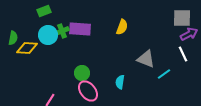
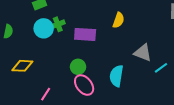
purple rectangle: (80, 29) -> (85, 34), moved
yellow diamond: (27, 48) -> (22, 66), moved
cyan semicircle: (120, 82) -> (116, 76), size x1.5

